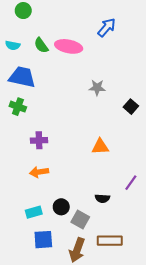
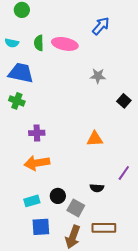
green semicircle: (41, 45) -> (39, 43), turned 35
gray star: (97, 88) -> (98, 76), moved
orange arrow: (39, 172) -> (37, 163), size x1.4

